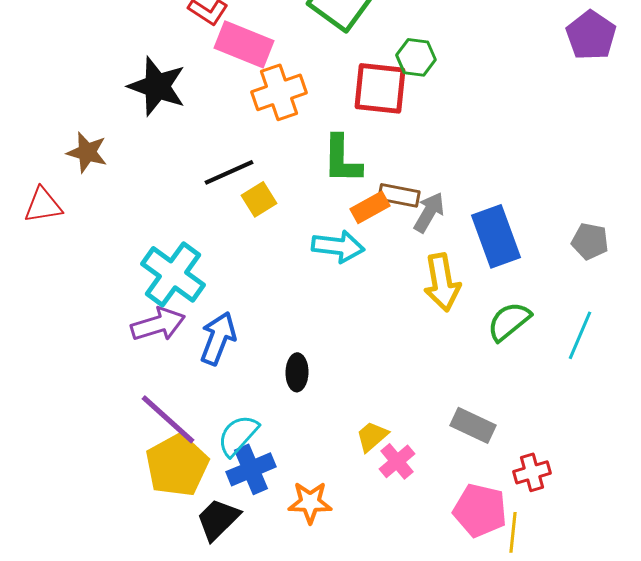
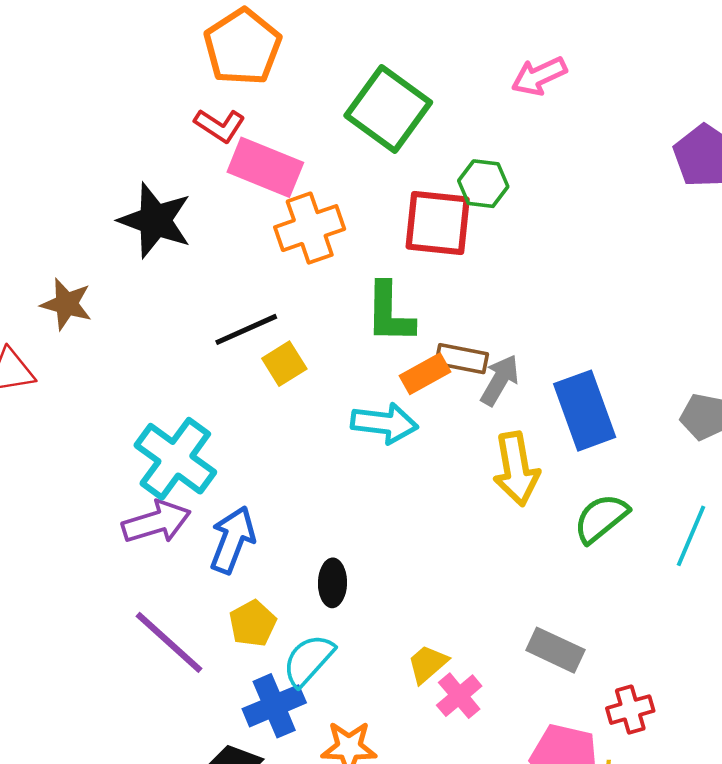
cyan semicircle: (238, 435) -> (308, 660), moved
yellow pentagon: (177, 465) -> (253, 623), moved, size x0.6

